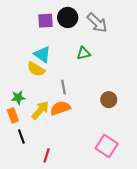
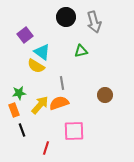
purple square: (46, 21) -> (25, 35), moved, turned -35
gray arrow: (97, 23) -> (94, 22), turned 30
pink square: (107, 146) -> (74, 131), moved, turned -35

